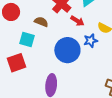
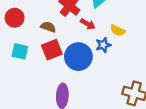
cyan square: (27, 39) -> (20, 51), moved
red square: (17, 63) -> (52, 50), moved

